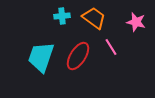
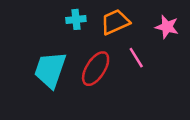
orange trapezoid: (94, 18) -> (115, 22), turned -60

